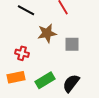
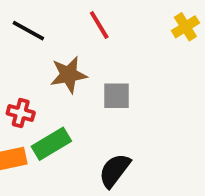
green rectangle: (45, 80) -> (51, 144), moved

